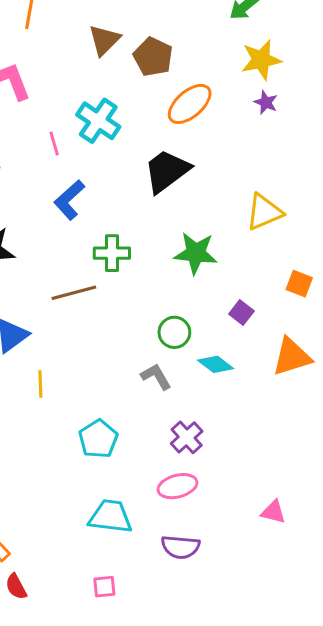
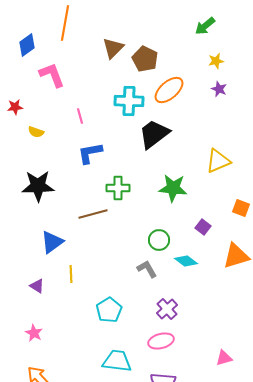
yellow star: (261, 60) -> (216, 61), size x0.6
cyan cross: (98, 121) -> (129, 101), moved, turned -32
blue L-shape: (69, 200) -> (90, 153), turned 32
pink triangle: (273, 512) -> (224, 358), turned -30

